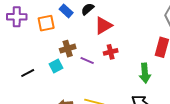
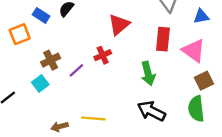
red triangle: (103, 26) -> (119, 24), moved
purple line: (87, 61) -> (76, 70), turned -56

